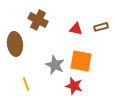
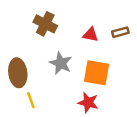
brown ellipse: (15, 44) -> (18, 73), moved
gray star: (55, 65) -> (61, 63), moved

